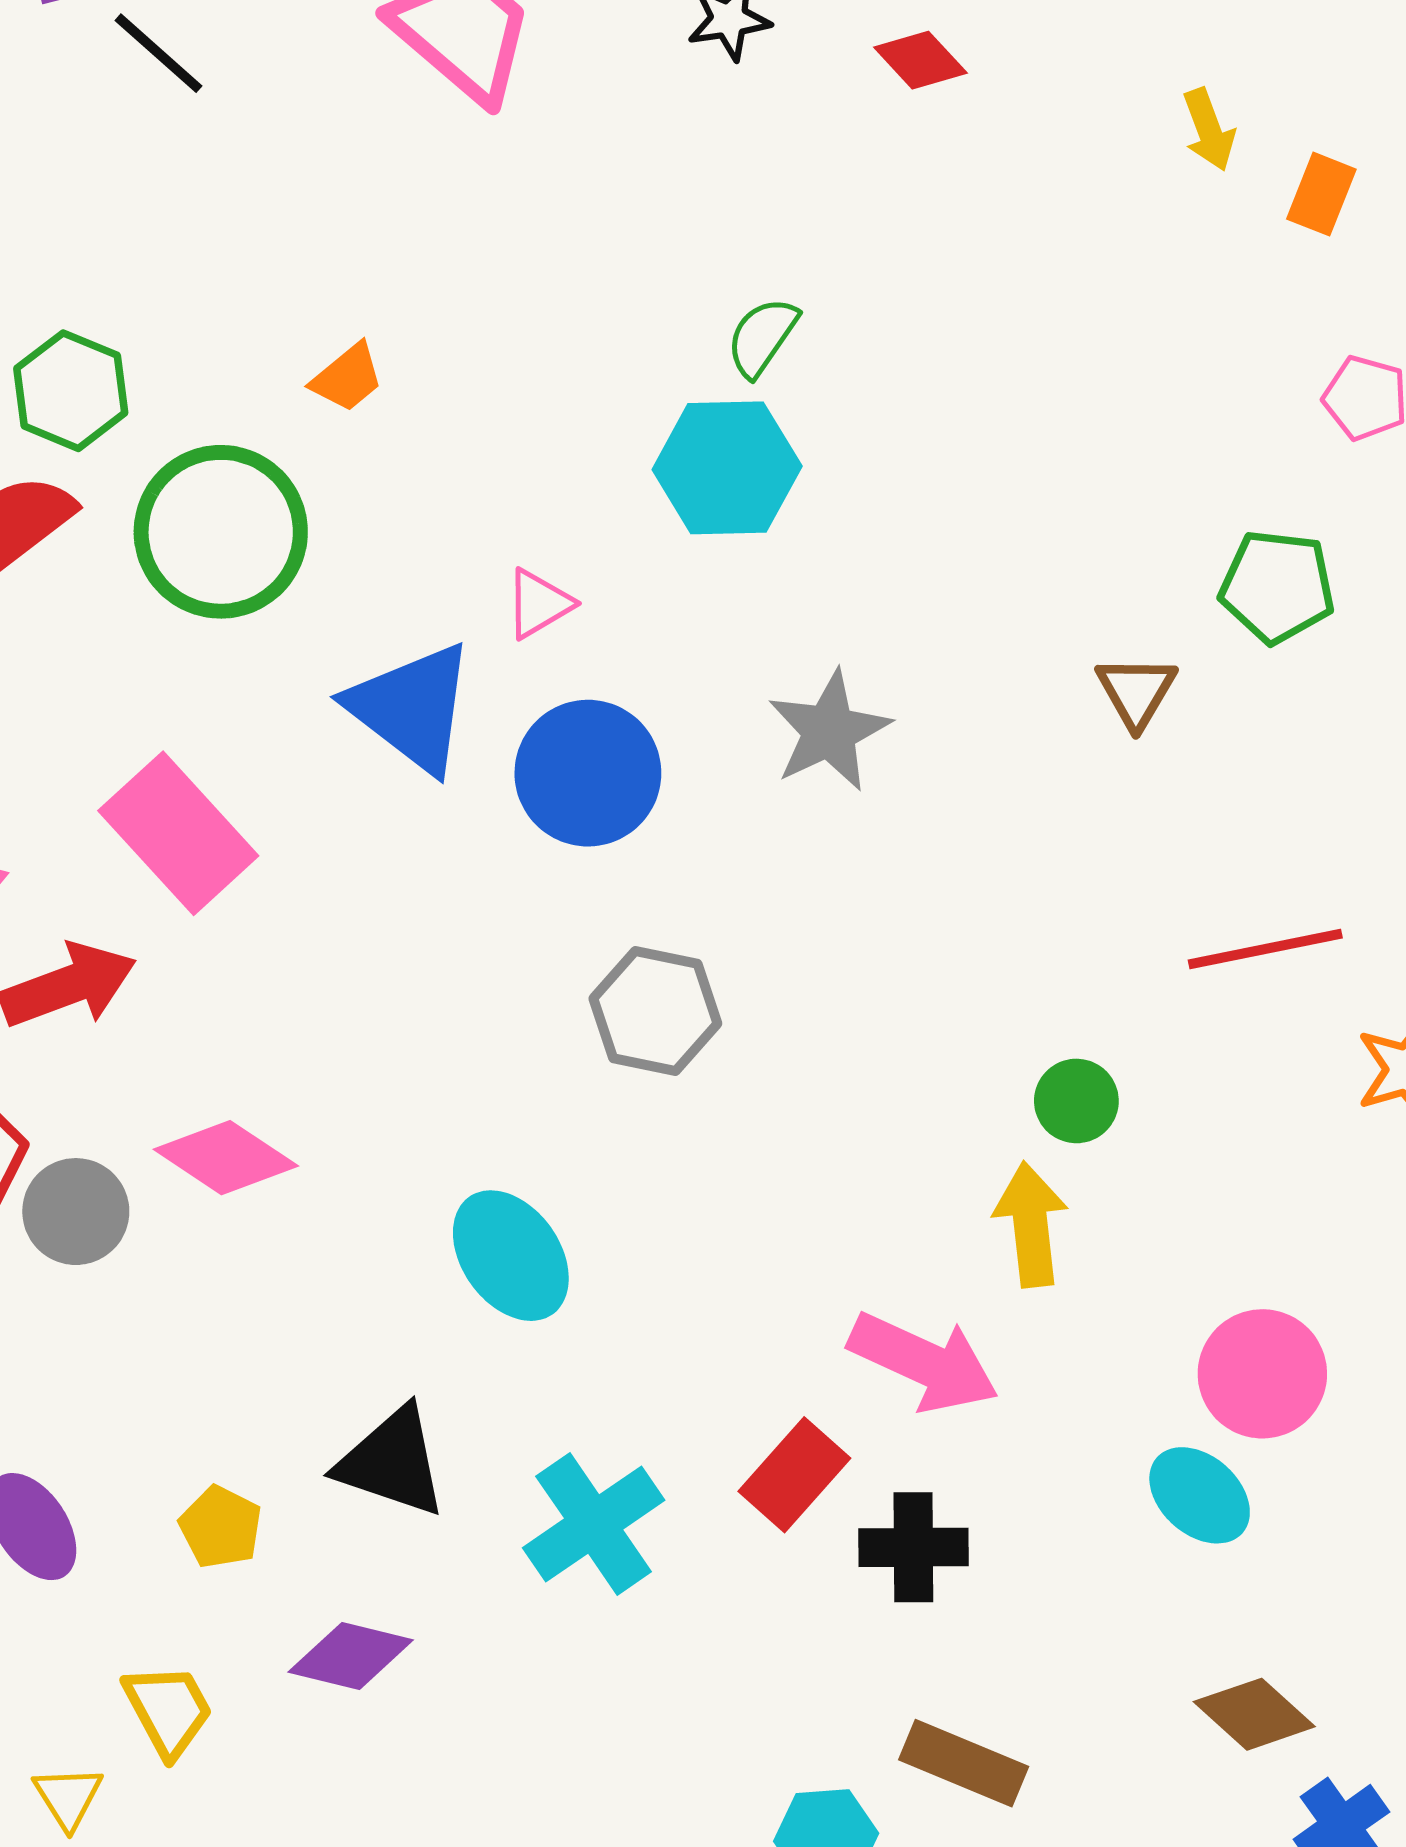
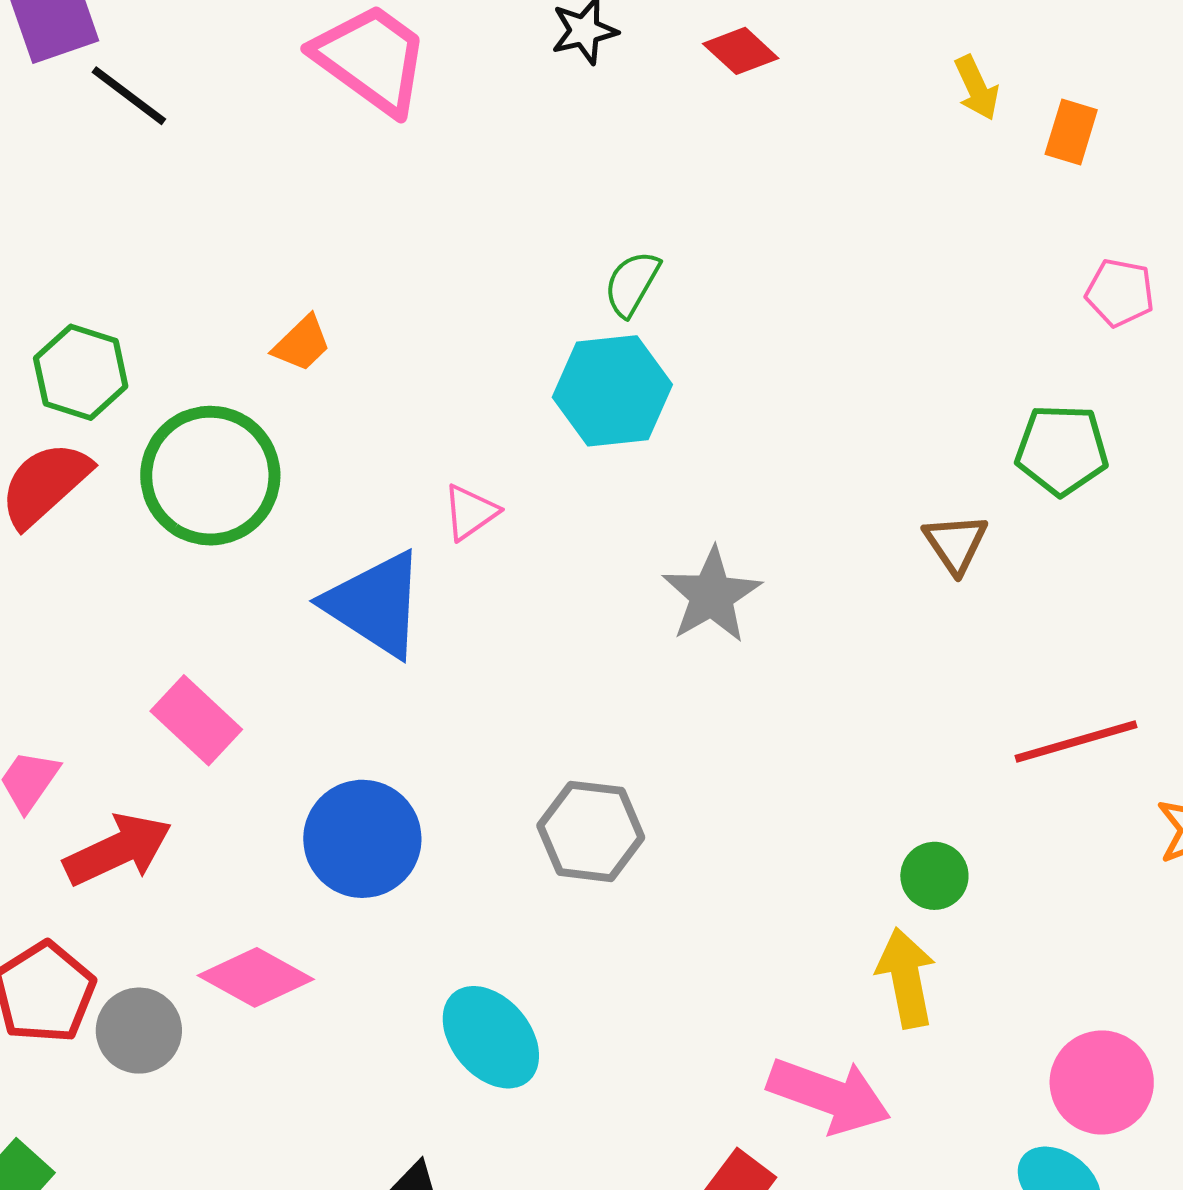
blue circle: (588, 773) -> (362, 839), moved
pink rectangle: (178, 833) -> (196, 720), size x0.7

